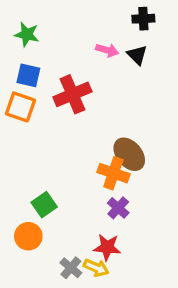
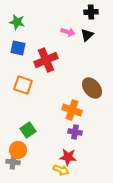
black triangle: (137, 55) -> (87, 35), turned 32
orange square: (20, 107) -> (23, 85), moved
brown ellipse: (129, 154) -> (92, 88), moved
purple cross: (118, 208) -> (75, 132), turned -32
gray cross: (71, 268) -> (13, 162), moved, turned -32

